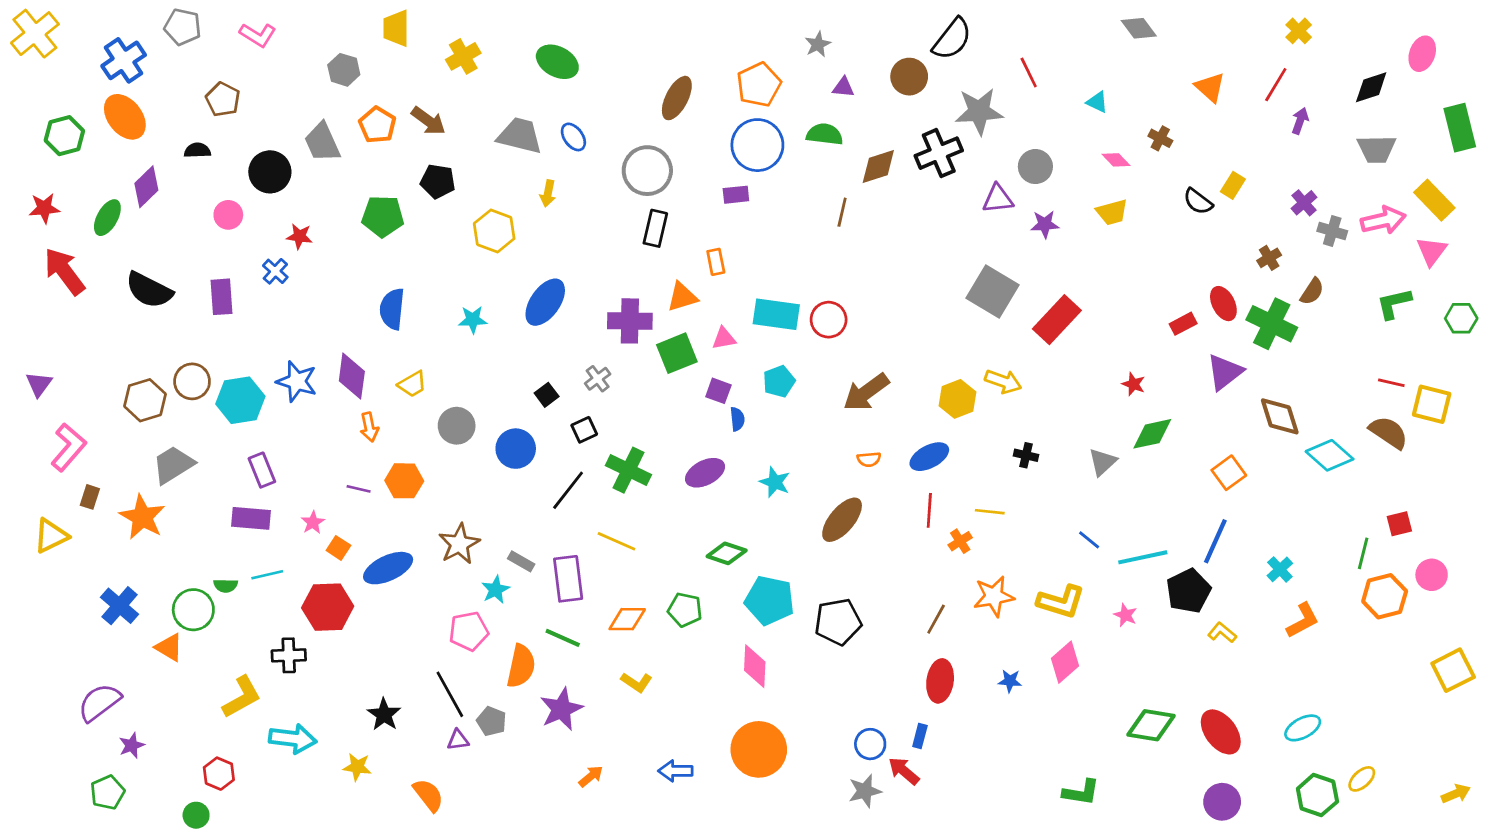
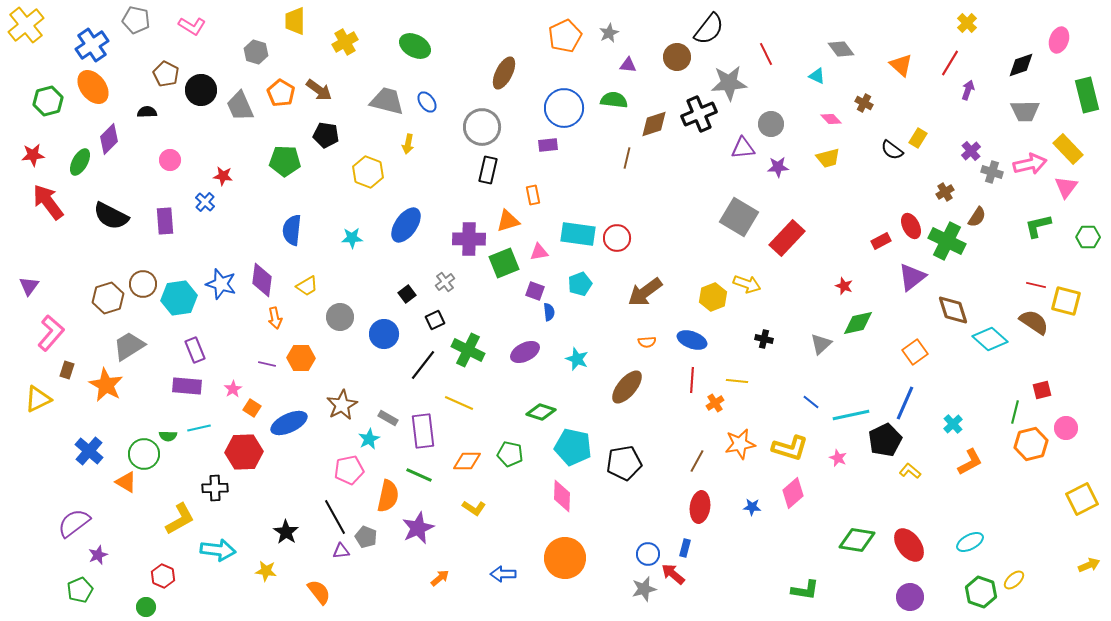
gray diamond: (1139, 28) -> (841, 49), moved
orange pentagon: (759, 85) -> (565, 36), moved
black circle: (270, 172) -> (201, 90), moved
blue ellipse: (929, 457) -> (692, 340), turned 48
yellow arrow: (1456, 794) -> (1089, 565), moved

